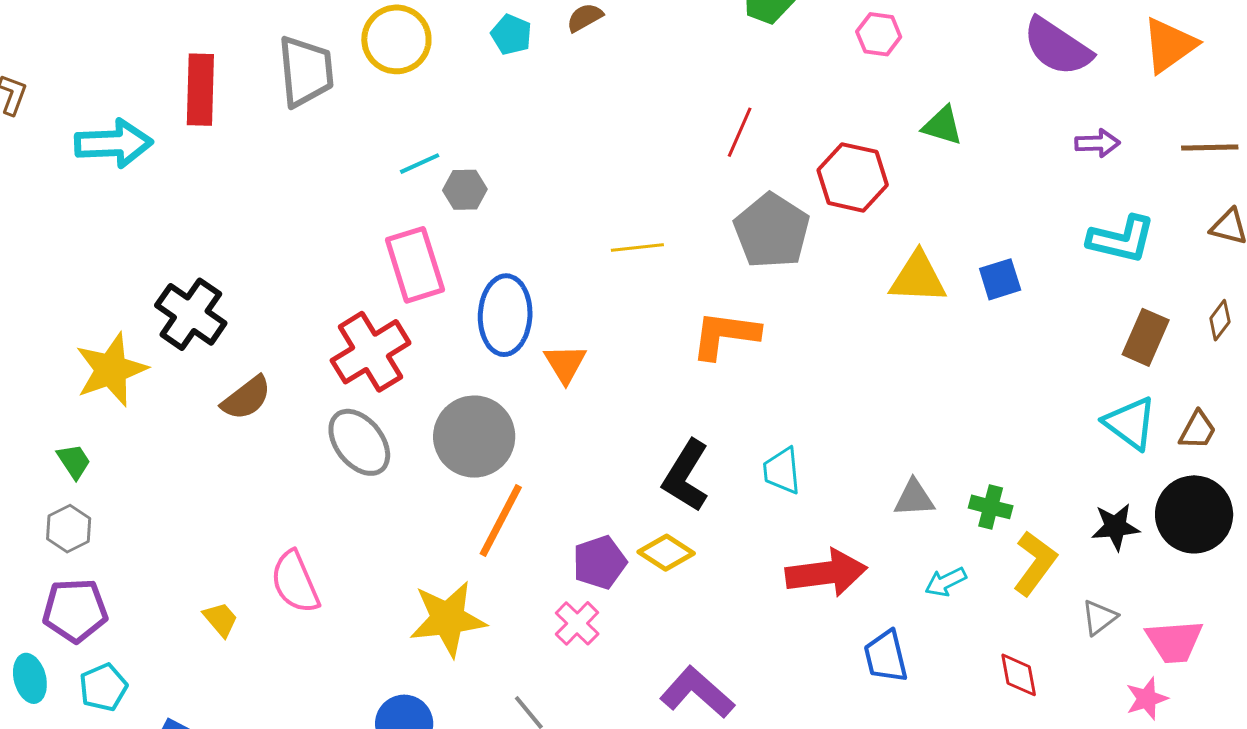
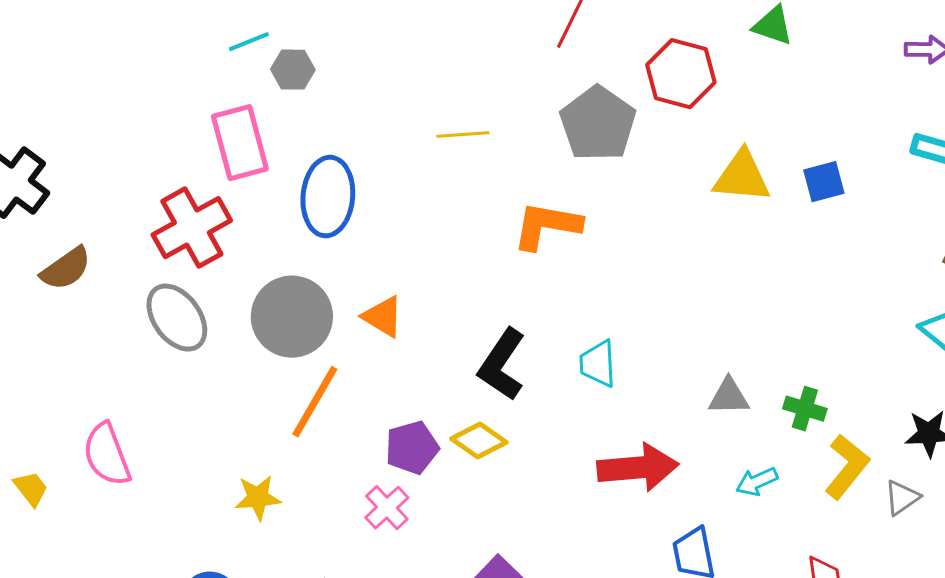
orange triangle: (565, 364) -> (383, 317), moved, turned -30
gray triangle: (1099, 618) -> (902, 498), moved
yellow star: (448, 619) -> (258, 498), size x0.6

